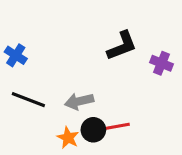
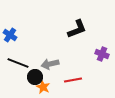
purple cross: (162, 63) -> (102, 54), moved
black circle: (93, 130) -> (35, 77), moved

